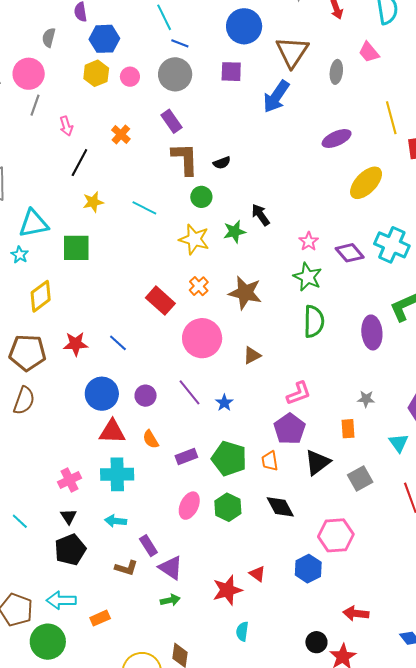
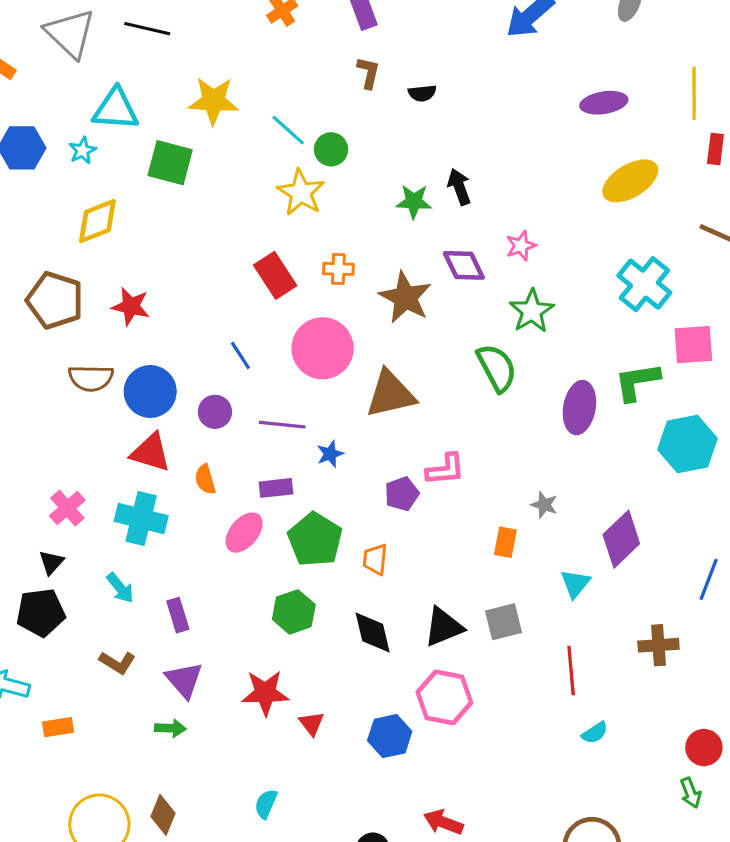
brown L-shape: (185, 159) -> (368, 73), size x0.6
black line: (79, 163) -> (147, 29), moved, turned 60
green circle: (201, 197) -> (331, 149), moved
yellow star: (93, 202) -> (213, 101), size x1.5
yellow star: (194, 239) -> (301, 193), moved
purple diamond: (350, 253) -> (464, 265), moved
green star: (308, 277) -> (532, 311), moved
orange cross: (199, 286) -> (338, 269), turned 30
green semicircle: (314, 321) -> (497, 368), turned -44
blue line: (118, 343) -> (240, 356), moved
brown triangle: (252, 355) -> (390, 394), size x1.8
purple line: (189, 392) -> (282, 425), turned -60
brown semicircle: (24, 401) -> (91, 378), moved, turned 56
purple pentagon: (290, 429) -> (402, 494), moved, size x0.7
purple rectangle: (186, 457) -> (276, 488), moved
black triangle: (317, 462) -> (444, 627), moved
pink cross: (70, 480) -> (67, 508), turned -30
pink ellipse: (189, 506) -> (244, 533), moved
cyan arrow: (116, 521) -> (120, 588), turned -150
purple rectangle: (148, 546) -> (178, 615), moved
red star: (227, 590) -> (265, 693), moved

